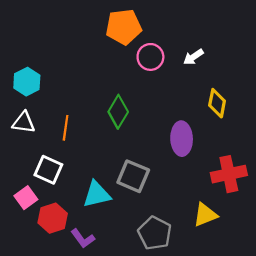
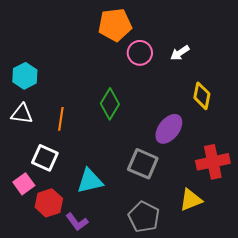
purple ellipse: (182, 139) -> (169, 129), turned 40
gray square: (133, 176) -> (143, 164), moved

